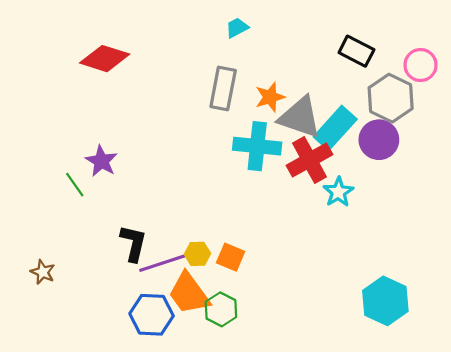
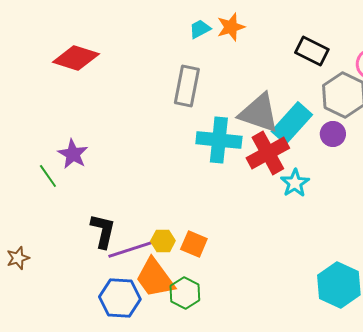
orange star: (270, 97) -> (231, 27), moved
purple circle: (379, 140) -> (333, 134), size x0.7
brown star: (43, 272) -> (18, 258), turned 30

